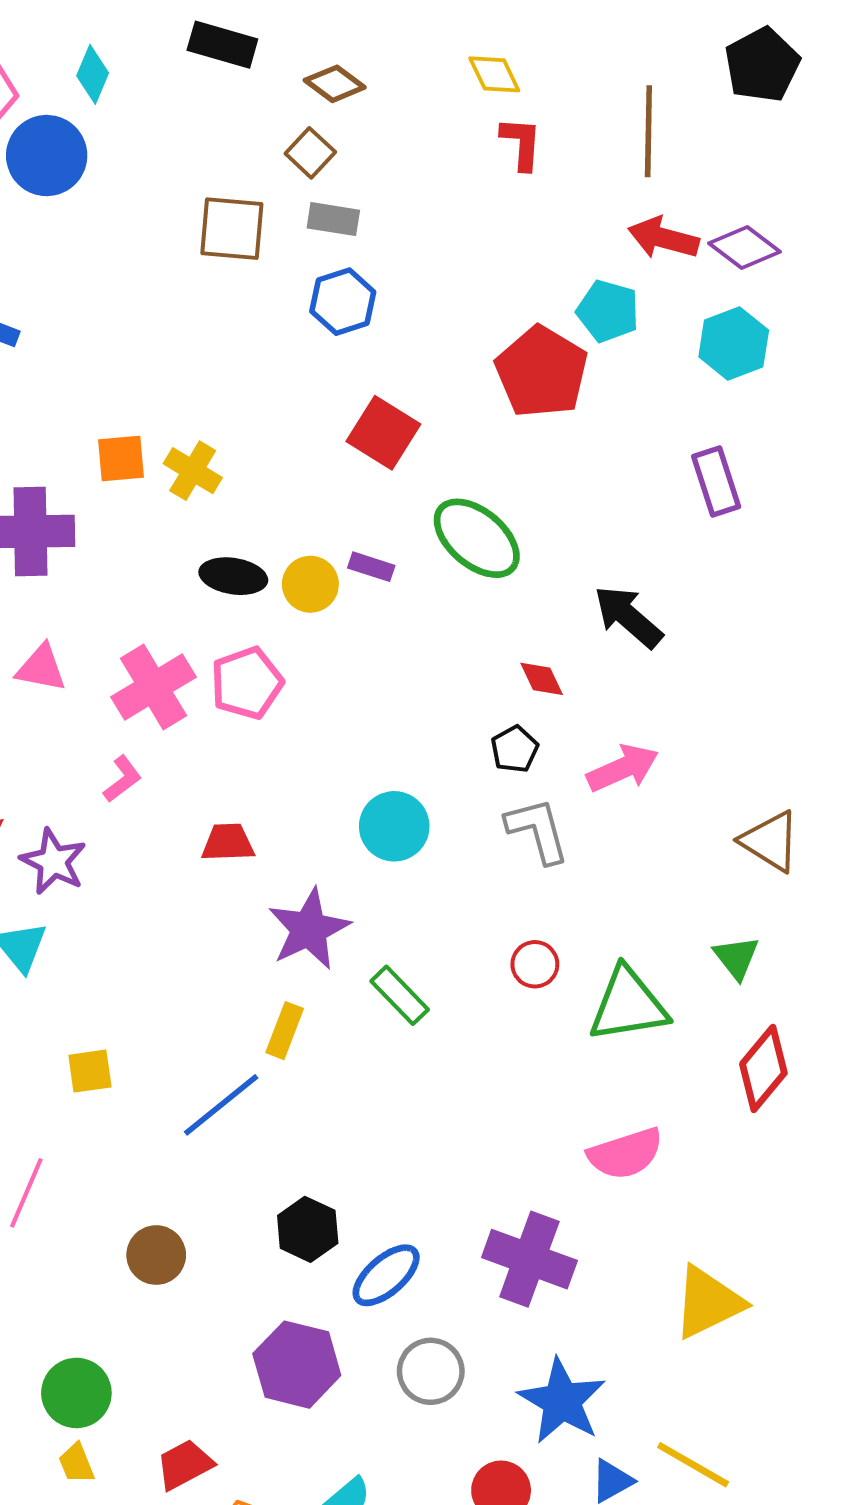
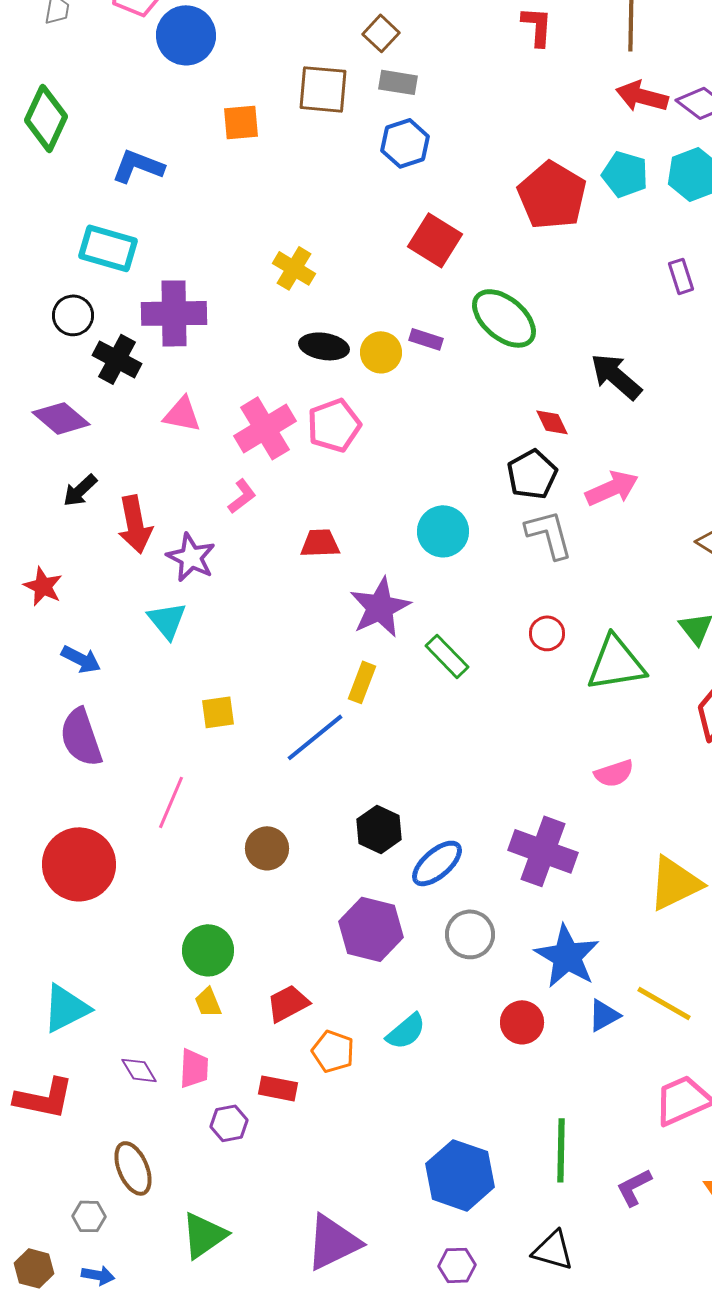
cyan pentagon: (608, 311) -> (625, 174), moved
orange square: (121, 458) -> (241, 122), moved
purple rectangle: (716, 481) -> (681, 276), size x0.7
black pentagon: (515, 749) -> (532, 474), size x1.4
pink semicircle: (625, 1154) -> (614, 773), size x0.7

